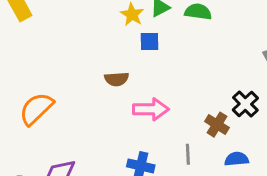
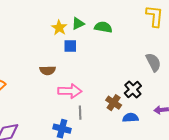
gray line: (188, 154) -> (80, 113), moved
blue semicircle: (237, 159) -> (130, 118), moved

